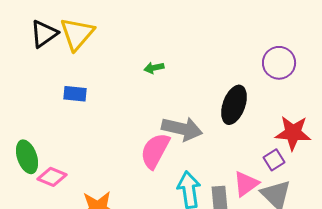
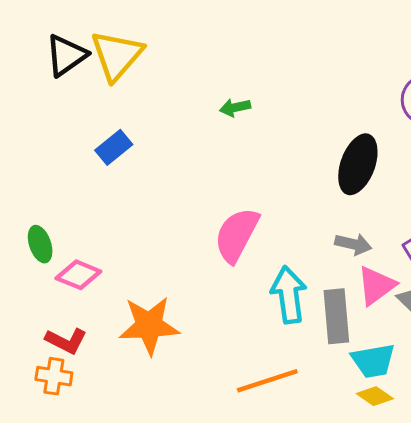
blue rectangle: (75, 94) -> (114, 147), turned -45
gray arrow: (182, 129) -> (353, 244), moved, size x0.6
green ellipse: (27, 157) -> (40, 244), size x0.7

